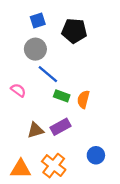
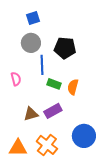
black pentagon: (74, 31) -> (65, 48), moved
blue line: (48, 74) -> (42, 65), turned 48
pink semicircle: (18, 90) -> (16, 79), turned 40
blue circle: (96, 155) -> (84, 136), size x1.5

